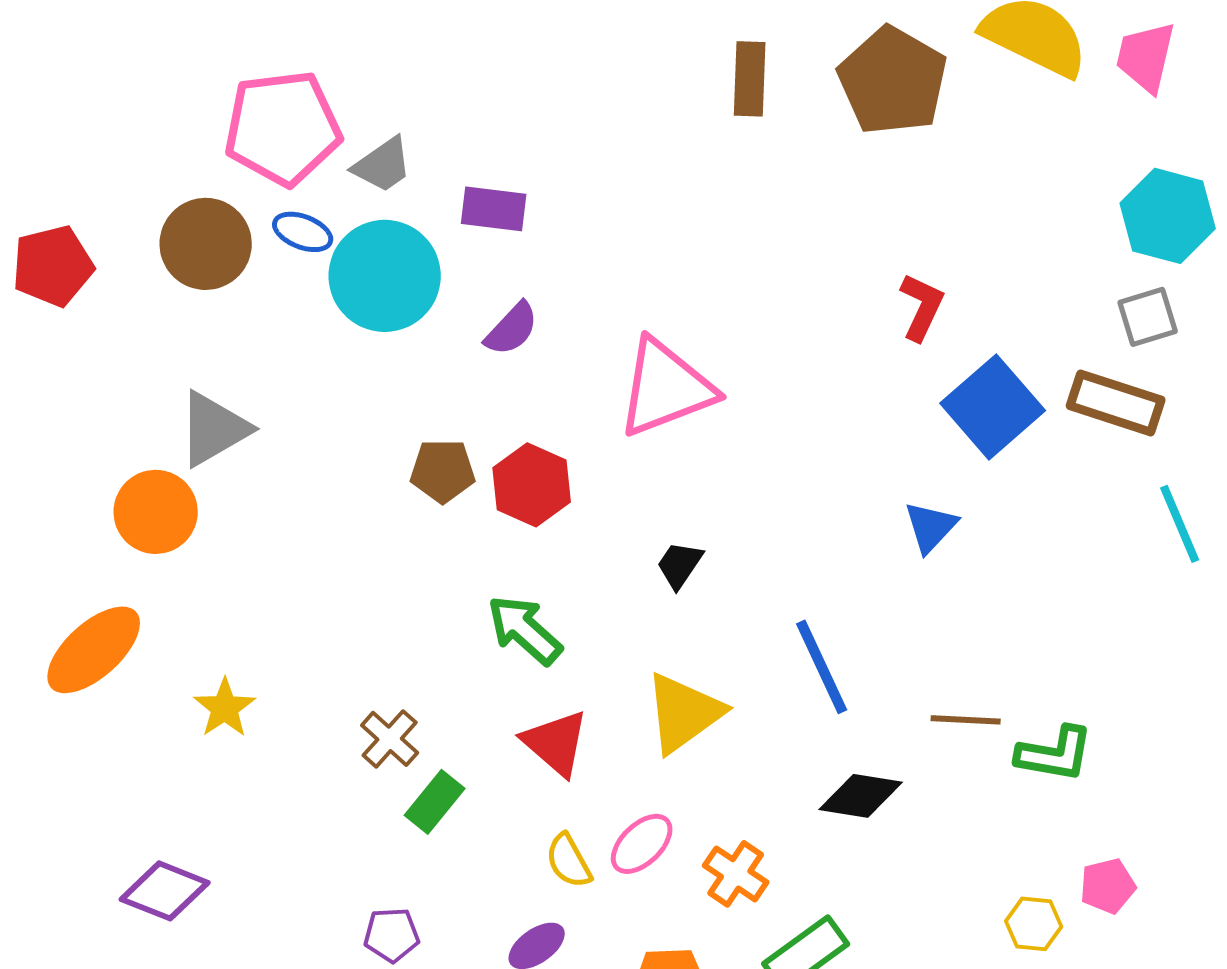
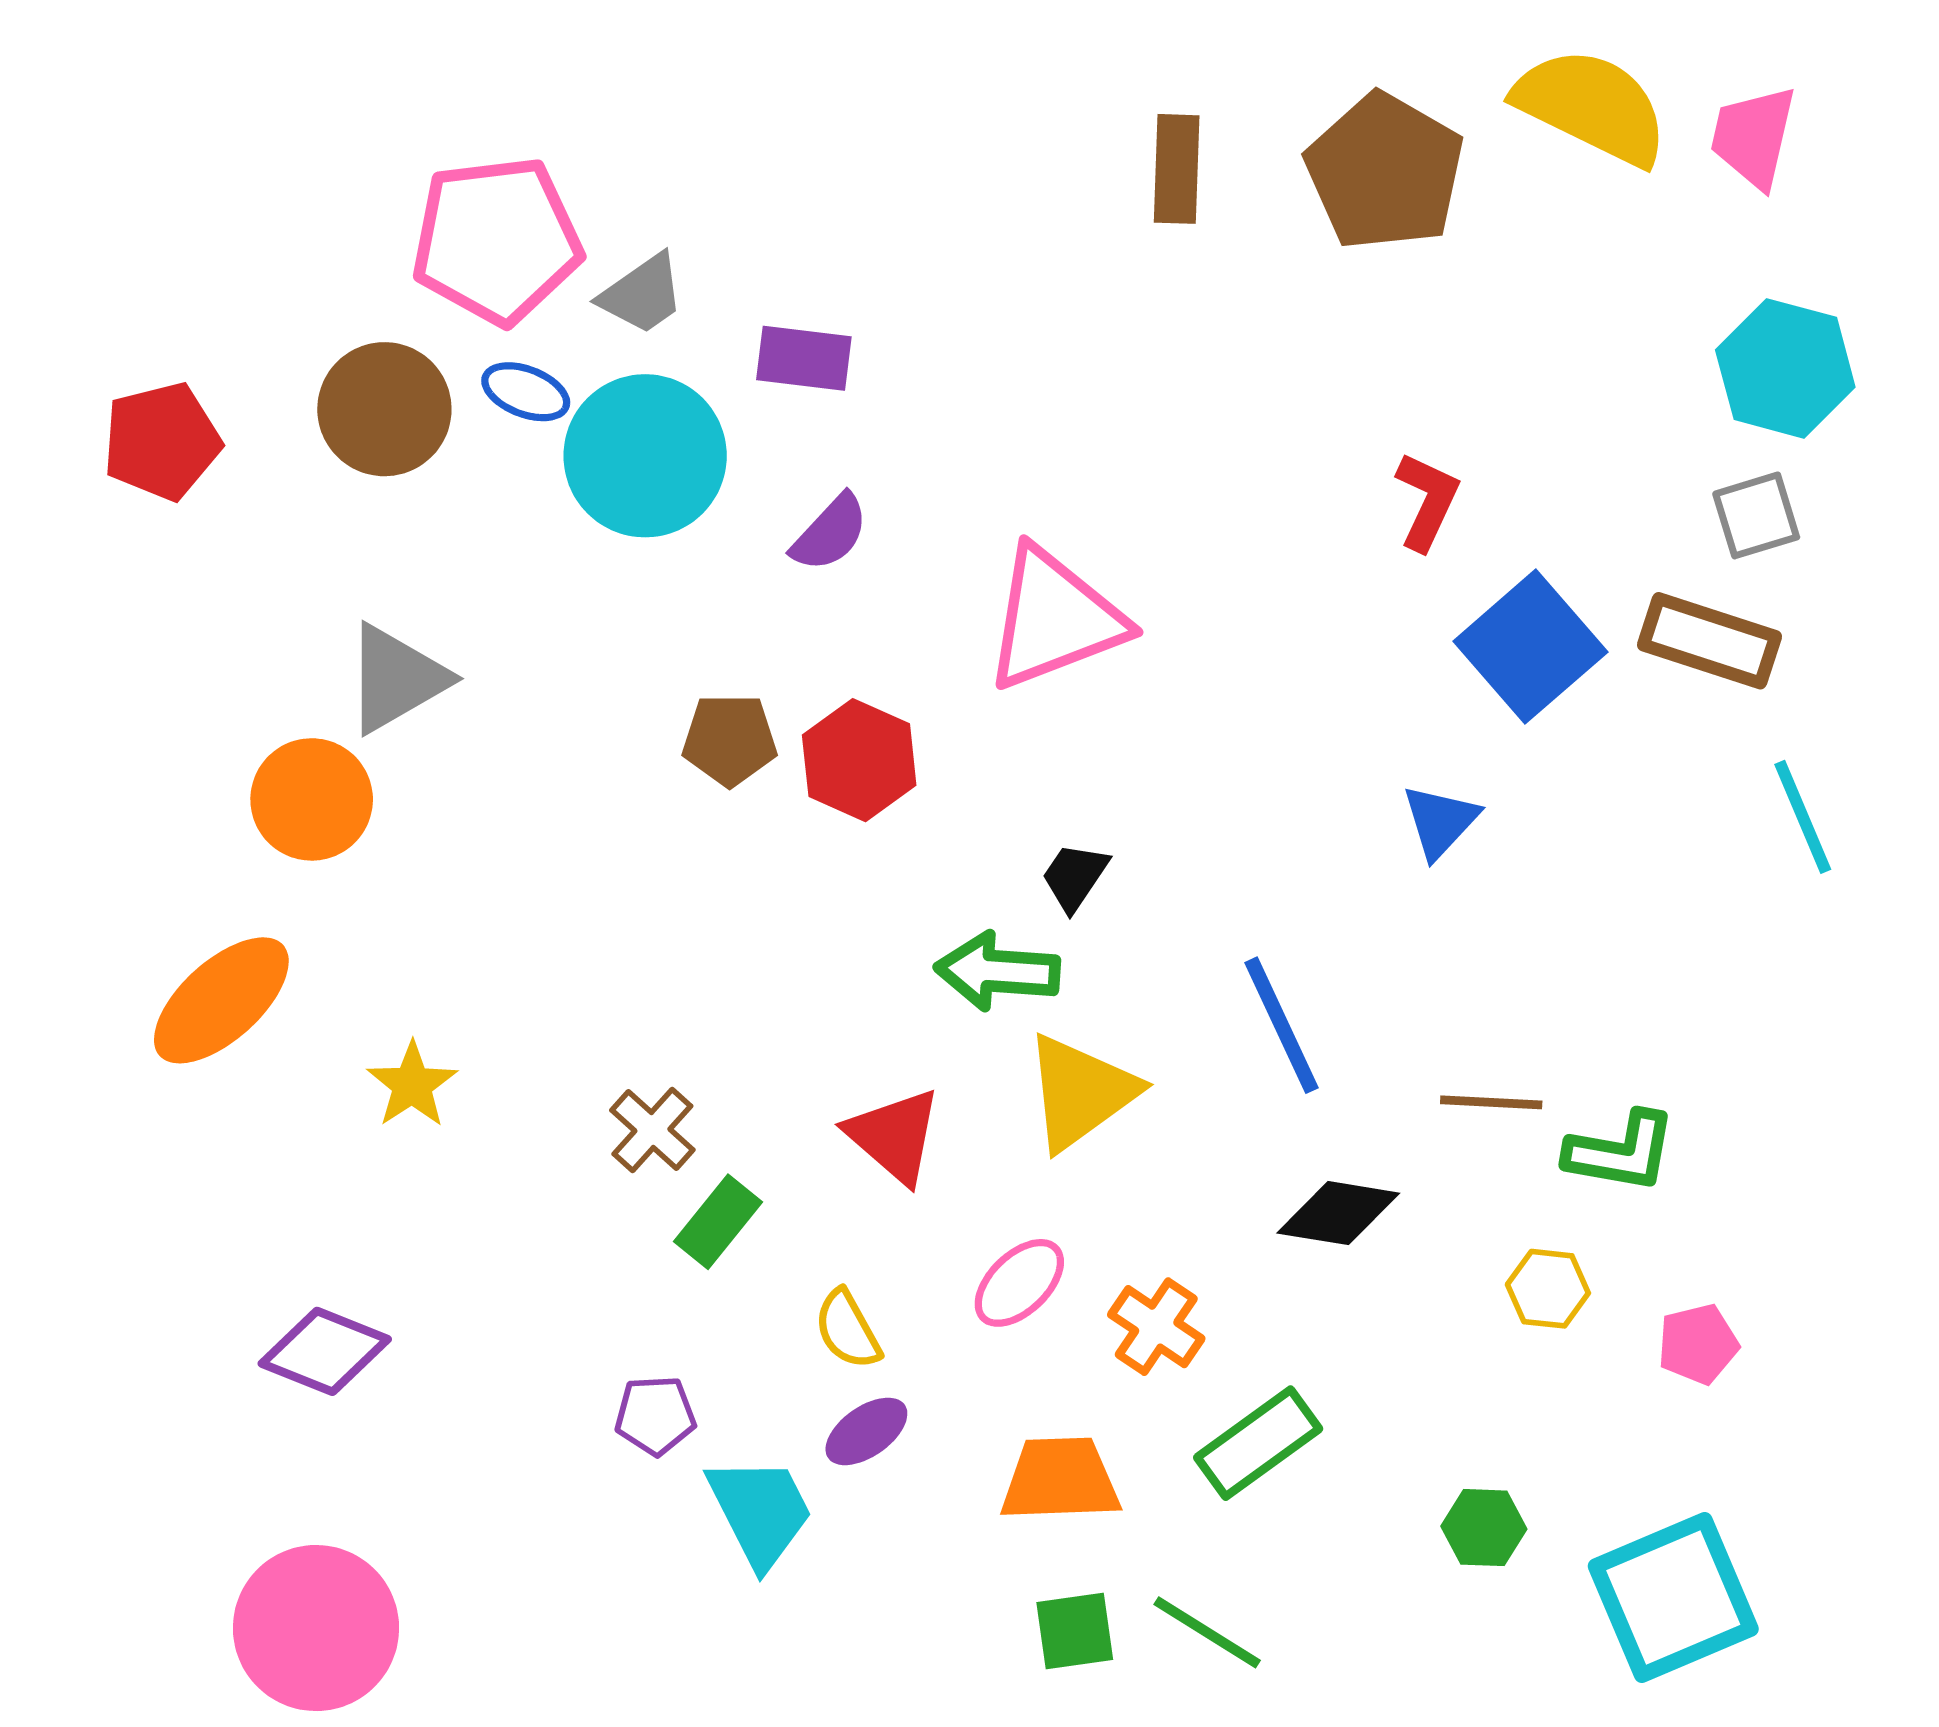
green arrow: (525, 630) -> (998, 971), moved, turned -38
yellow semicircle: (569, 861) -> (848, 1330), moved
yellow hexagon: (1034, 924) -> (1548, 1289), moved

